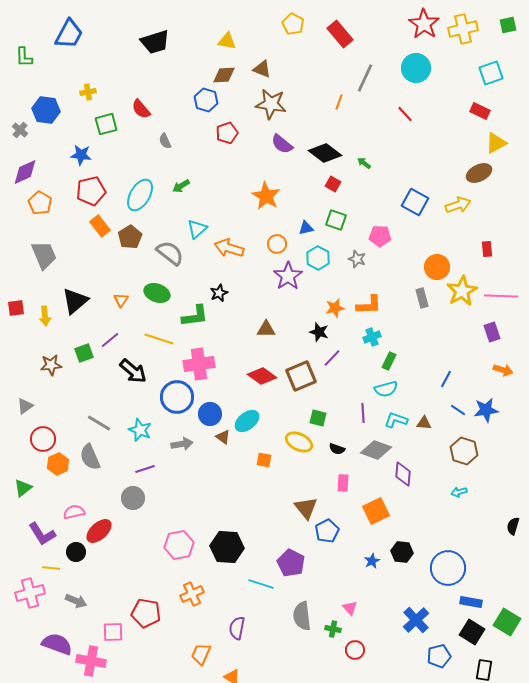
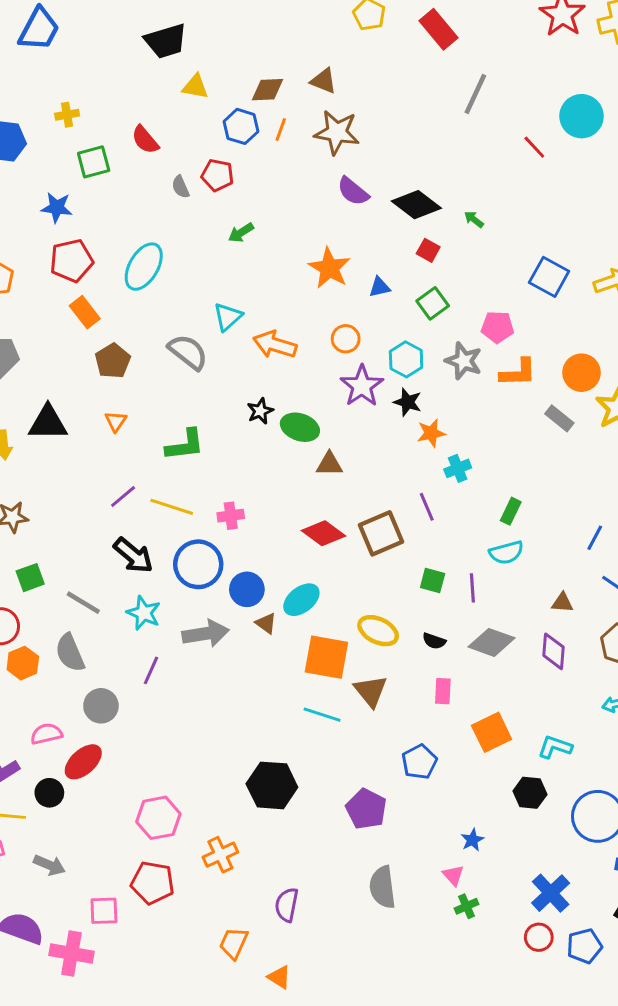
yellow triangle: (227, 41) -> (195, 87), moved
cyan circle: (416, 68) -> (582, 116), moved
orange line: (339, 102) -> (281, 129), moved
red pentagon: (227, 133) -> (217, 175), moved, turned 30
green arrow: (181, 186) -> (241, 233), moved
green square: (336, 220) -> (433, 303), turned 35
blue triangle: (306, 228) -> (380, 287), moved
brown pentagon: (130, 237) -> (113, 361), moved
gray star: (357, 259) -> (464, 361), size x1.4
green ellipse: (157, 293) -> (300, 427), moved
gray rectangle: (422, 298) -> (559, 418), turned -36
black triangle: (75, 301) -> (48, 423), turned 40
orange L-shape: (369, 305) -> (518, 373), moved
green L-shape: (195, 316) -> (185, 445), moved
black star: (319, 332) -> (408, 402), moved
cyan cross: (372, 337) -> (458, 468), moved
yellow line: (159, 339) -> (172, 507), moved
purple line: (110, 340) -> (123, 496), moved
green square: (84, 353) -> (30, 578), moved
purple line: (332, 358) -> (427, 507), turned -66
pink cross: (199, 364) -> (231, 516), size x0.6
black arrow: (133, 371) -> (133, 555), moved
green square: (318, 418) -> (433, 581), moved
cyan L-shape: (396, 420) -> (555, 747), moved
gray arrow: (182, 444) -> (206, 634), size x1.4
orange square: (264, 460) -> (326, 657), size x2.0
purple line: (145, 469) -> (151, 670), turned -48
purple diamond: (403, 474) -> (553, 651), moved
gray circle: (133, 498) -> (101, 706), moved
brown triangle: (306, 508) -> (371, 691), moved
pink hexagon: (179, 545) -> (158, 818), moved
blue star: (372, 561) -> (472, 840), moved
cyan line: (261, 584) -> (322, 715), moved
green cross: (333, 629) -> (467, 906), moved, turned -35
red circle: (355, 650) -> (539, 937), moved

